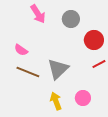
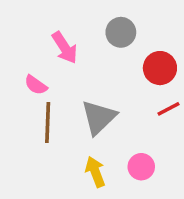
pink arrow: (38, 14) -> (65, 48), moved
brown line: (28, 72) -> (48, 122), turned 70

